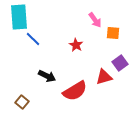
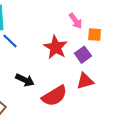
red star: (76, 45) -> (55, 47), size x1.6
purple square: (120, 63) -> (83, 55), moved

